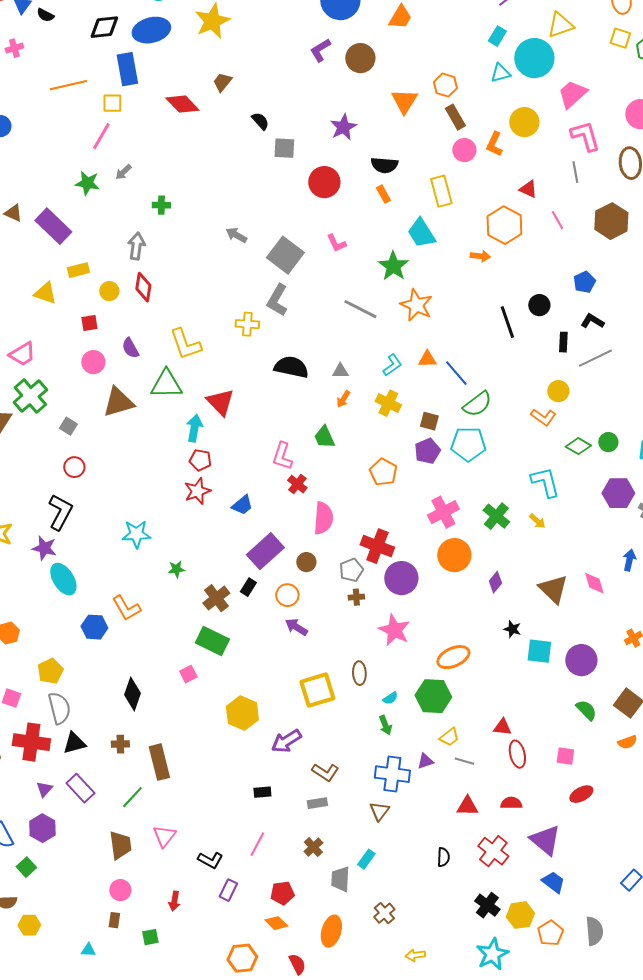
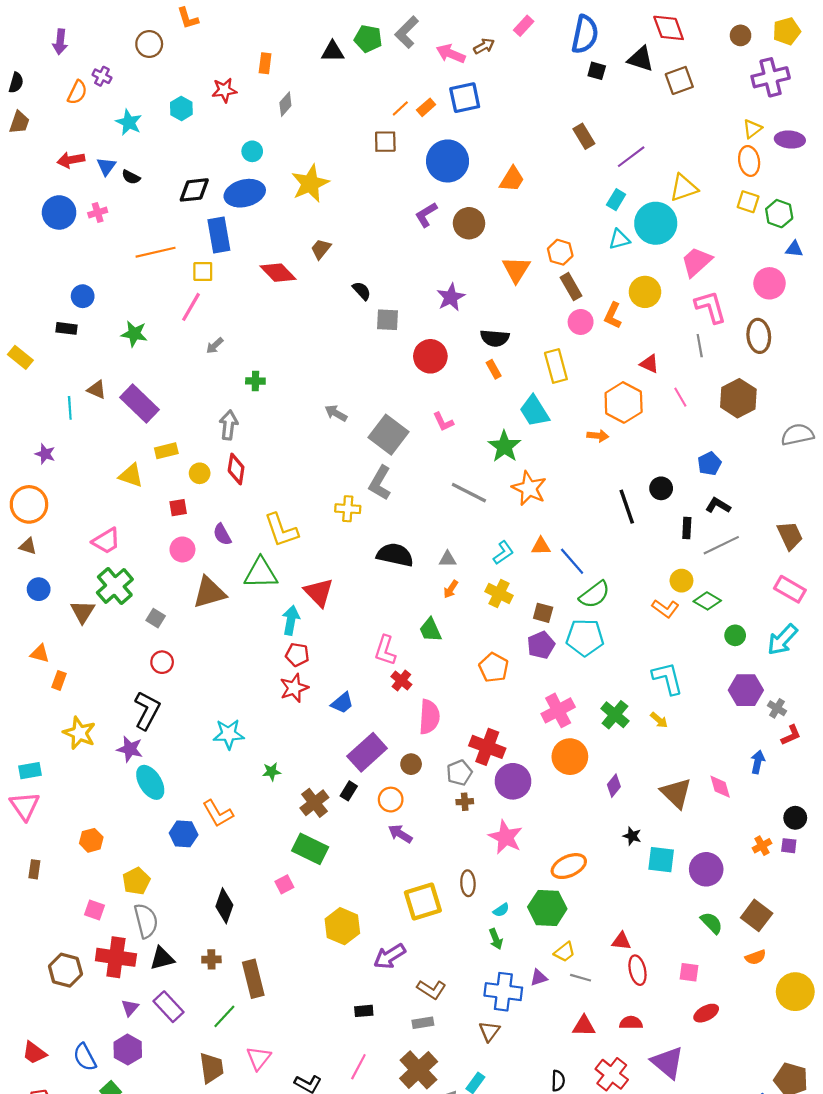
green star: (87, 183) -> (134, 334), moved
green diamond: (578, 446) -> (707, 601), moved
brown cross: (313, 847) -> (419, 1070), size x1.8

